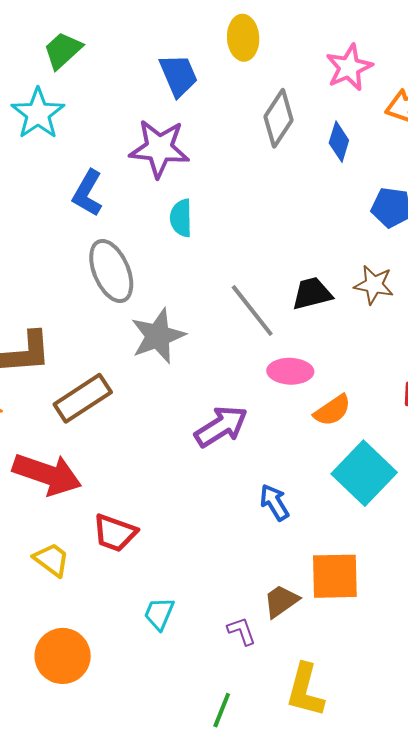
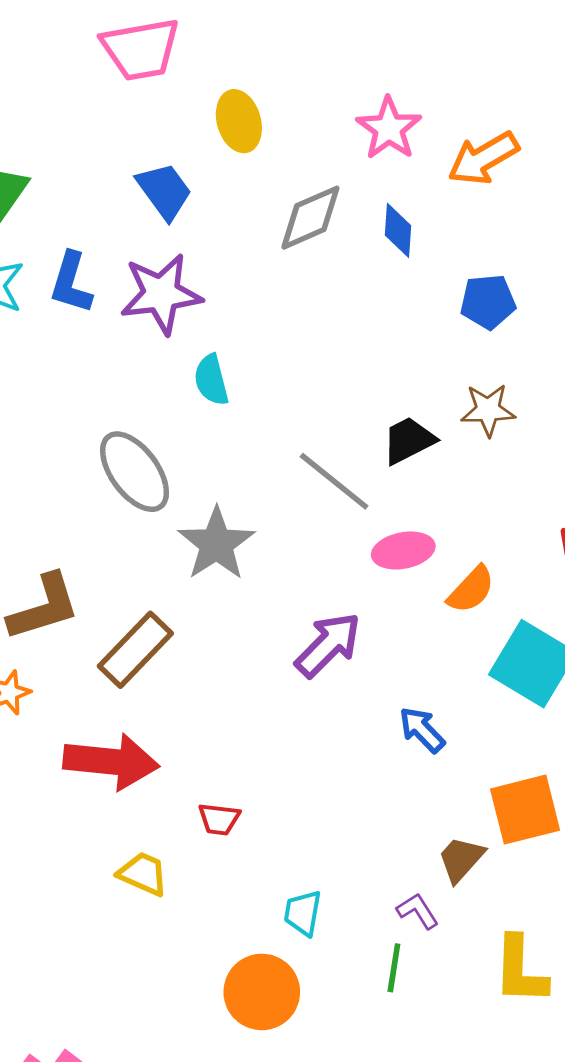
gray diamond: (279, 118) -> (311, 218), turned 46
blue L-shape: (88, 193) -> (71, 283), moved
red trapezoid: (115, 533) -> (219, 819), size x0.7
orange circle: (63, 656) -> (262, 992), moved
green line: (222, 710) -> (394, 968), moved

